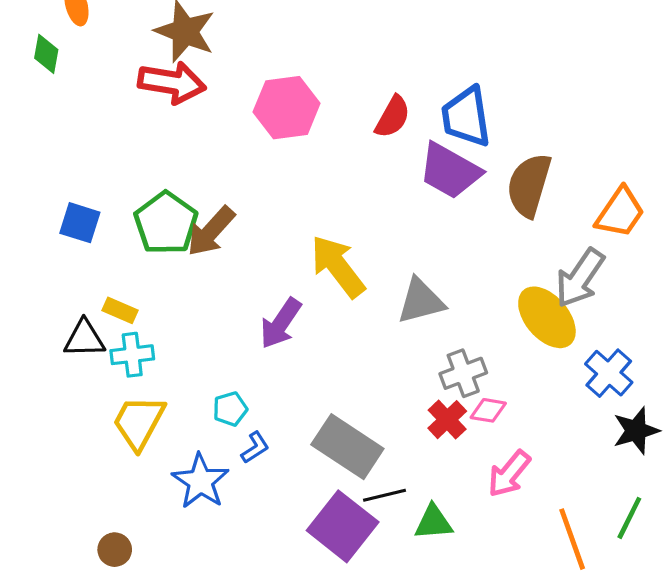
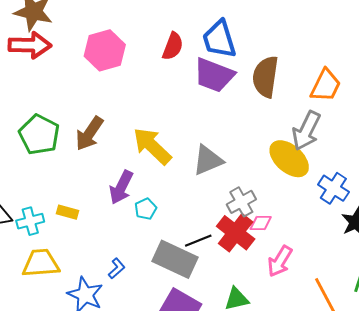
brown arrow: (211, 231) -> (89, 133), moved
yellow rectangle: (120, 310) -> (67, 212), moved
cyan pentagon: (230, 409) -> (146, 209), moved
red cross: (447, 420) -> (236, 233), size x1.5
yellow trapezoid: (139, 422) -> (41, 263), turned 66
black line: (385, 495) -> (198, 241), moved

